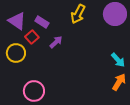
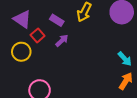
purple rectangle: (42, 22) -> (57, 20), moved

